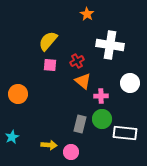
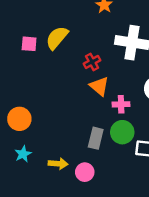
pink square: (50, 65) -> (29, 44), moved
orange circle: (18, 94) -> (19, 119), moved
cyan star: (12, 137) -> (23, 154), moved

